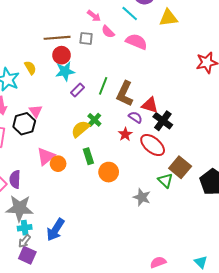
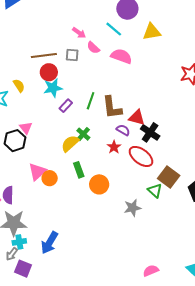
brown L-shape: (125, 94) -> (112, 107), turned -30
gray star: (142, 197) -> (132, 208), turned -30
gray arrow: (24, 241) -> (12, 254), moved

